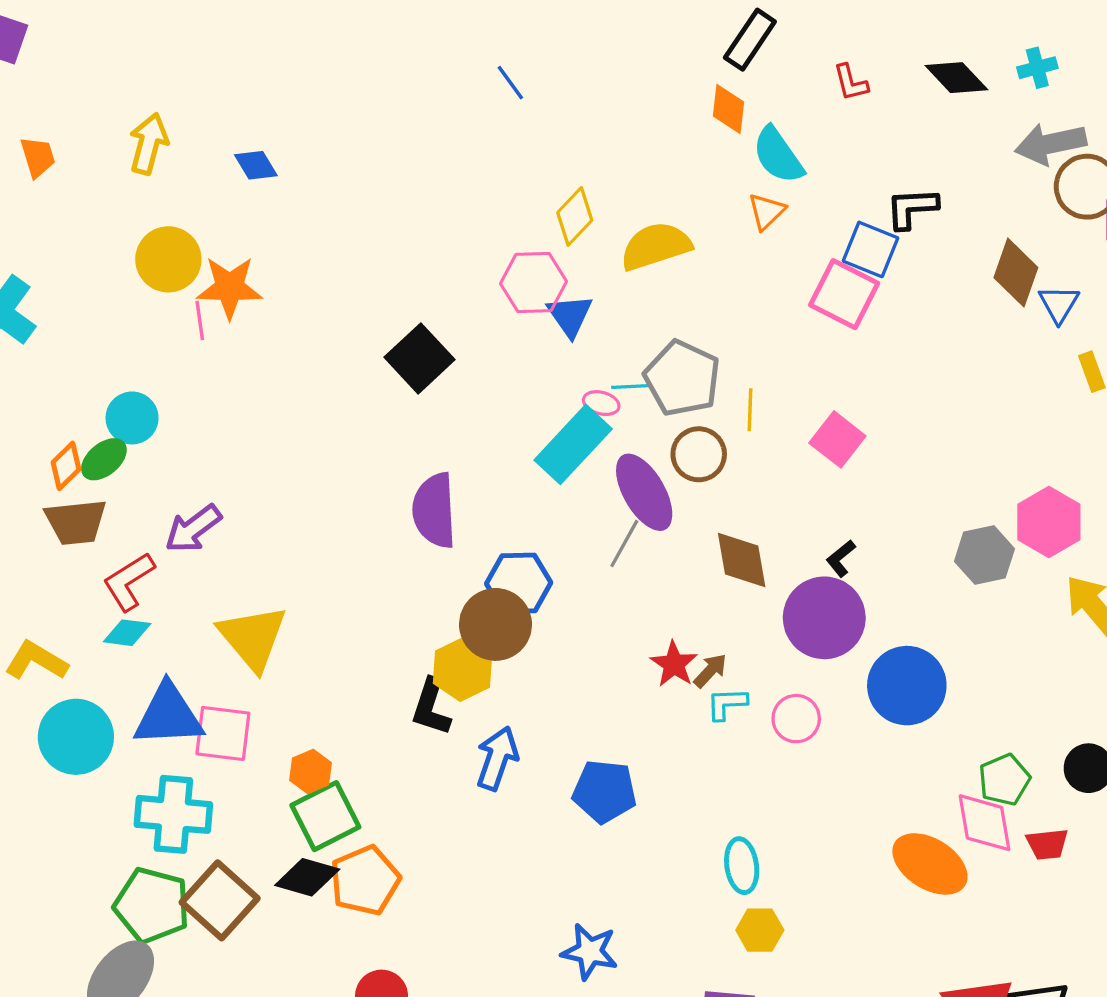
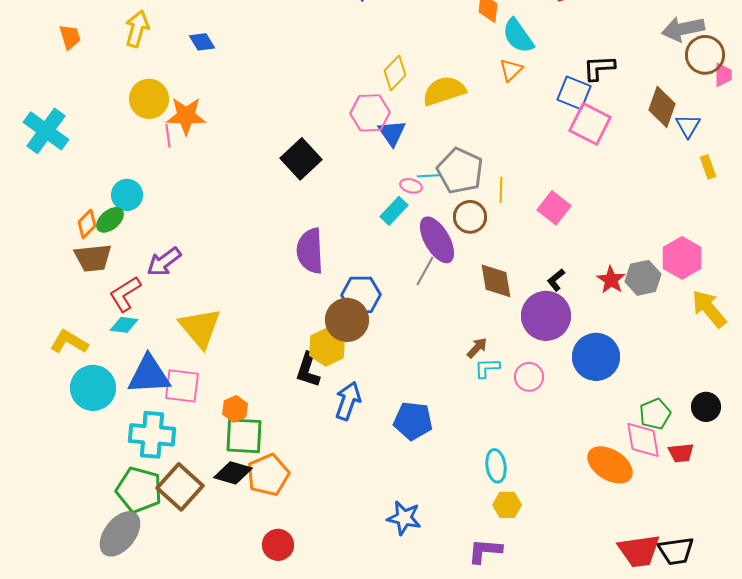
pink square: (844, 294) -> (590, 124), moved
cyan rectangle: (573, 444) -> (394, 211), size x0.6
red star: (674, 664) -> (611, 280), moved
green square: (325, 816) -> (244, 436), turned 30

